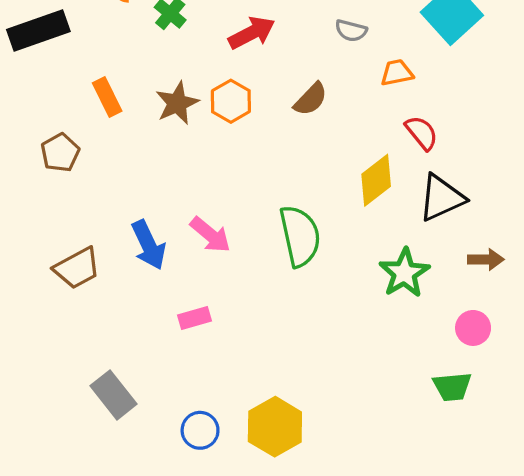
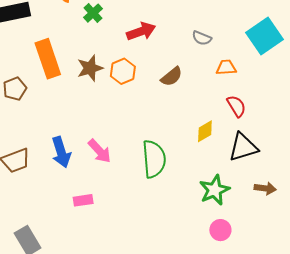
orange rectangle: (107, 97) -> (48, 59), size x1.6
yellow diamond: (376, 180) -> (205, 131), size x0.7
pink circle: (473, 328) -> (220, 230), moved

